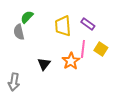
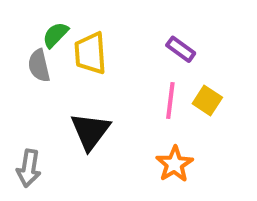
yellow trapezoid: (63, 26) -> (90, 53), moved
orange star: (71, 61) -> (174, 164), moved
black triangle: (44, 64) -> (90, 131), size x1.5

